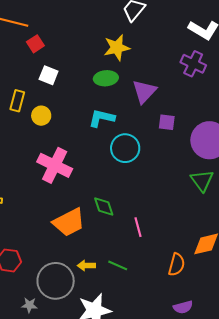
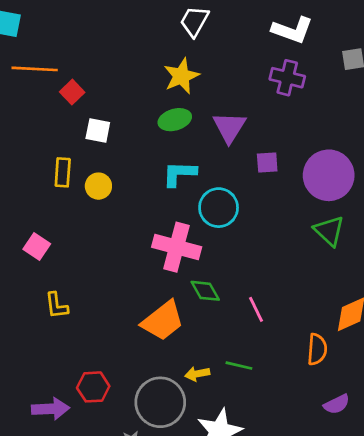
pink cross: (55, 165) -> (177, 247), moved

